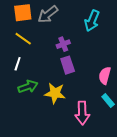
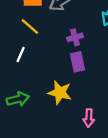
green arrow: (28, 87) -> (18, 99), moved
pink arrow: (82, 113) -> (89, 118), size x0.7

